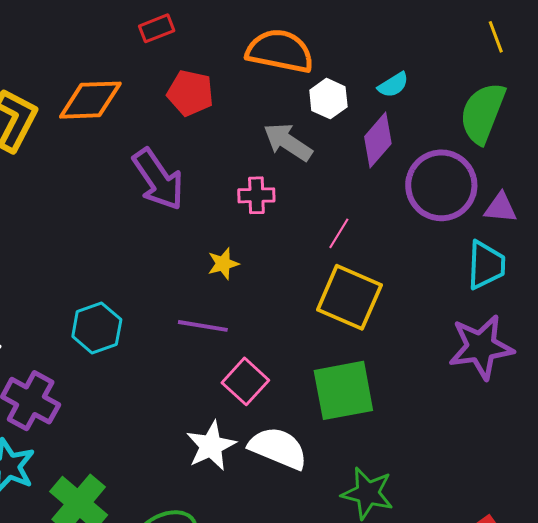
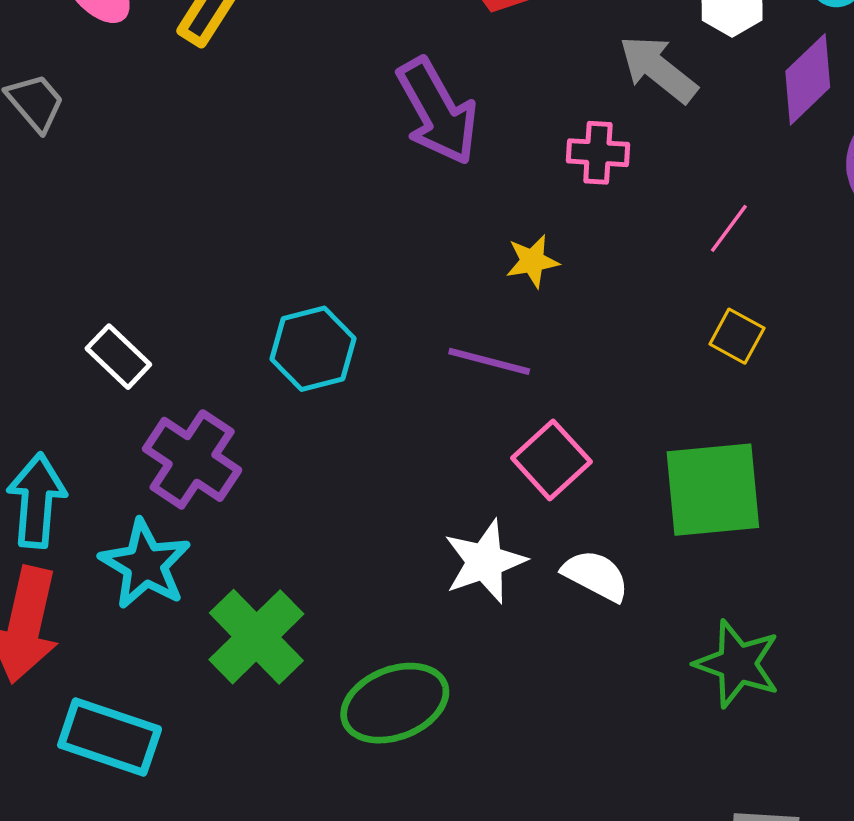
yellow square: (349, 297) -> (737, 336), size x0.5
white semicircle: (278, 448) -> (596, 575), size x0.7

